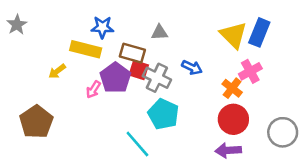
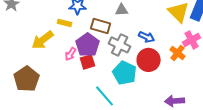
yellow rectangle: (86, 49) -> (65, 23), size x0.6
red square: (139, 70) -> (88, 62), moved, turned -35
yellow arrow: (57, 71) -> (43, 40), size x1.6
red circle: (233, 119) -> (149, 60), moved

